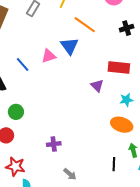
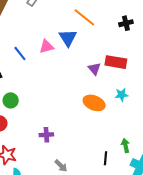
purple triangle: (97, 86) -> (94, 69), moved
orange ellipse: (122, 125) -> (94, 103), moved

